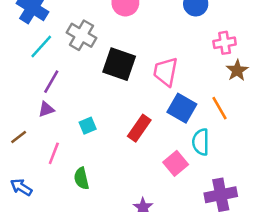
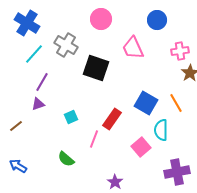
pink trapezoid: (166, 72) -> (133, 48), moved, turned -35
pink line: (54, 153) -> (94, 139), moved
green semicircle: (81, 178) -> (66, 159), turned -36

